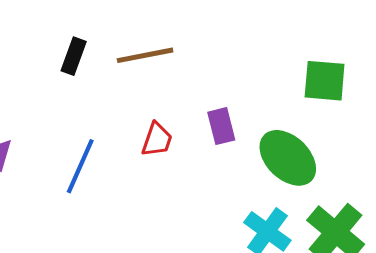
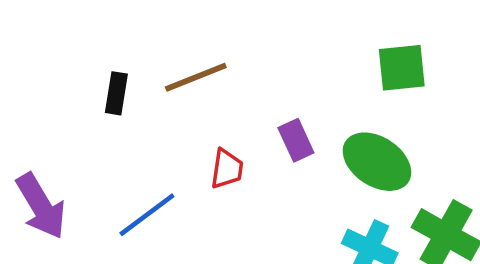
blue line: (80, 166) -> (147, 215), turned 40

